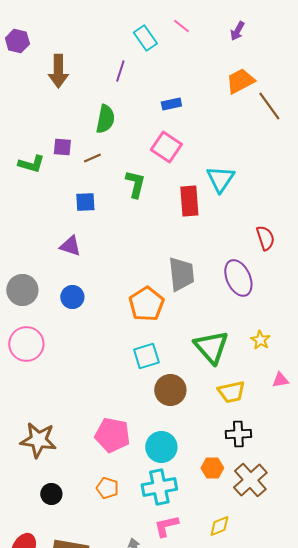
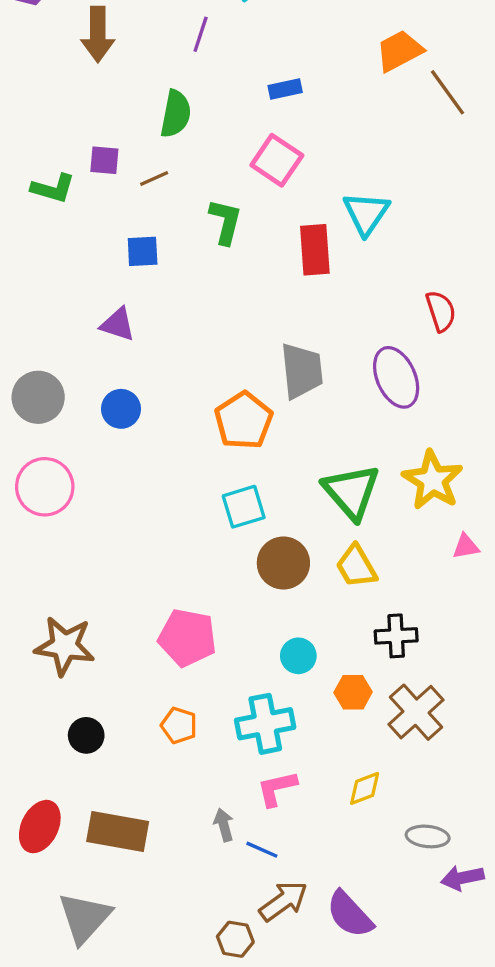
yellow star: (260, 340) -> (433, 480), size x1.8
yellow trapezoid: (231, 392) -> (356, 566), moved, turned 72
cyan circle: (161, 447) -> (298, 656), moved, size x0.7

